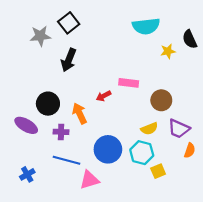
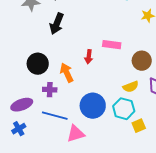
red arrow: (104, 96) -> (89, 57), turned -56
purple ellipse: (26, 125) -> (22, 105), moved, turned -50

